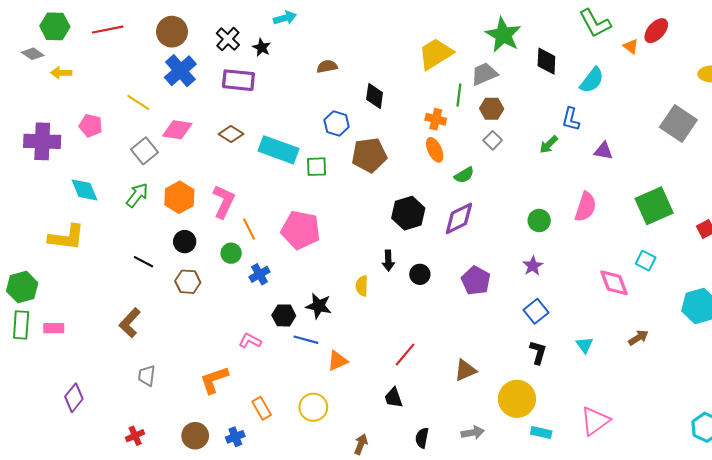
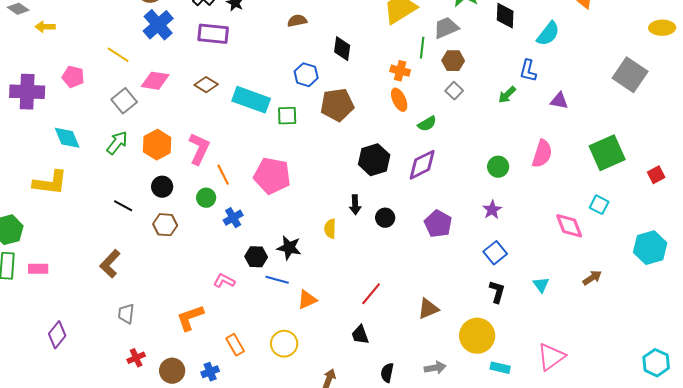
red cross: (135, 436) -> (136, 358), moved

